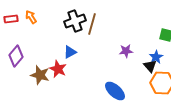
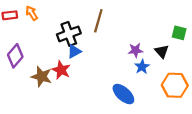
black cross: (75, 21) -> (69, 34), moved
blue star: (156, 57) -> (142, 67), moved
black triangle: (150, 66) -> (162, 51), moved

